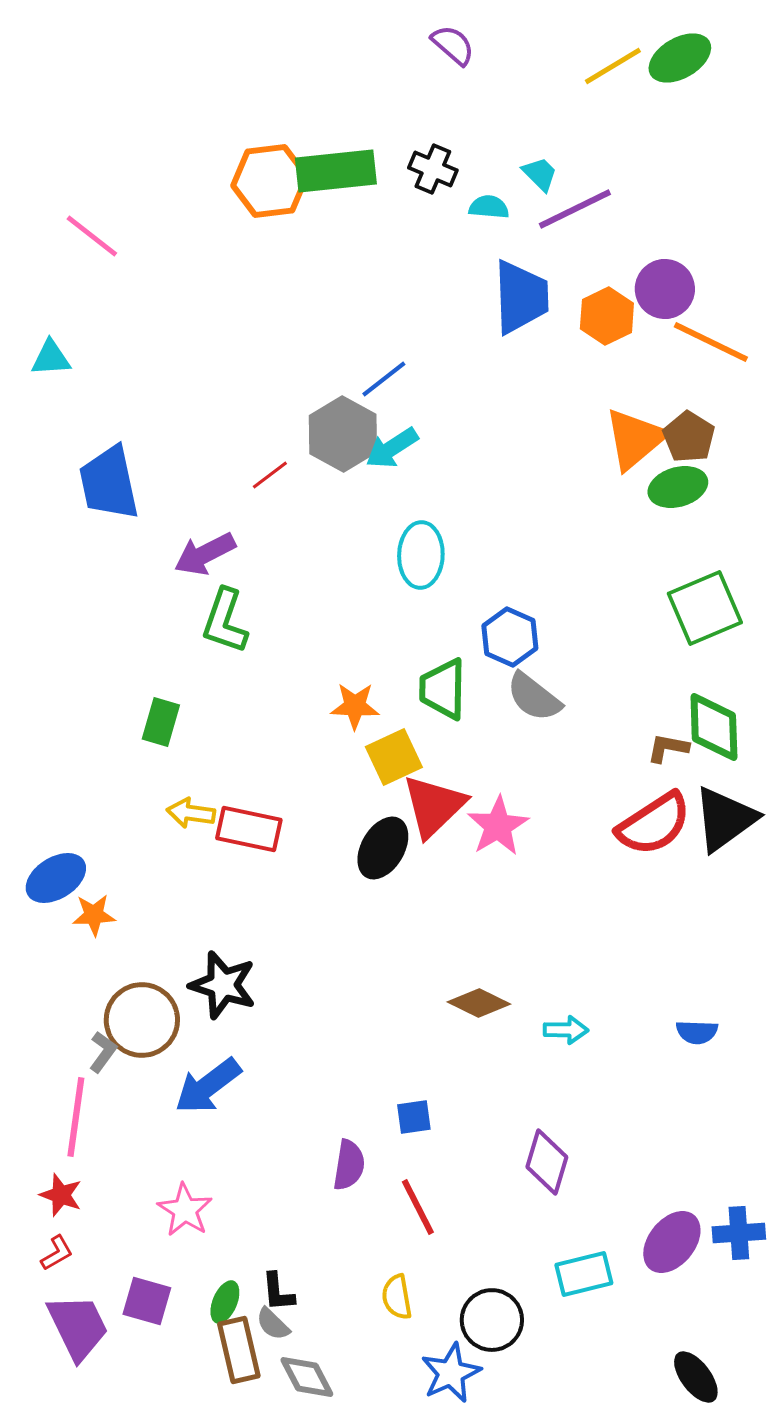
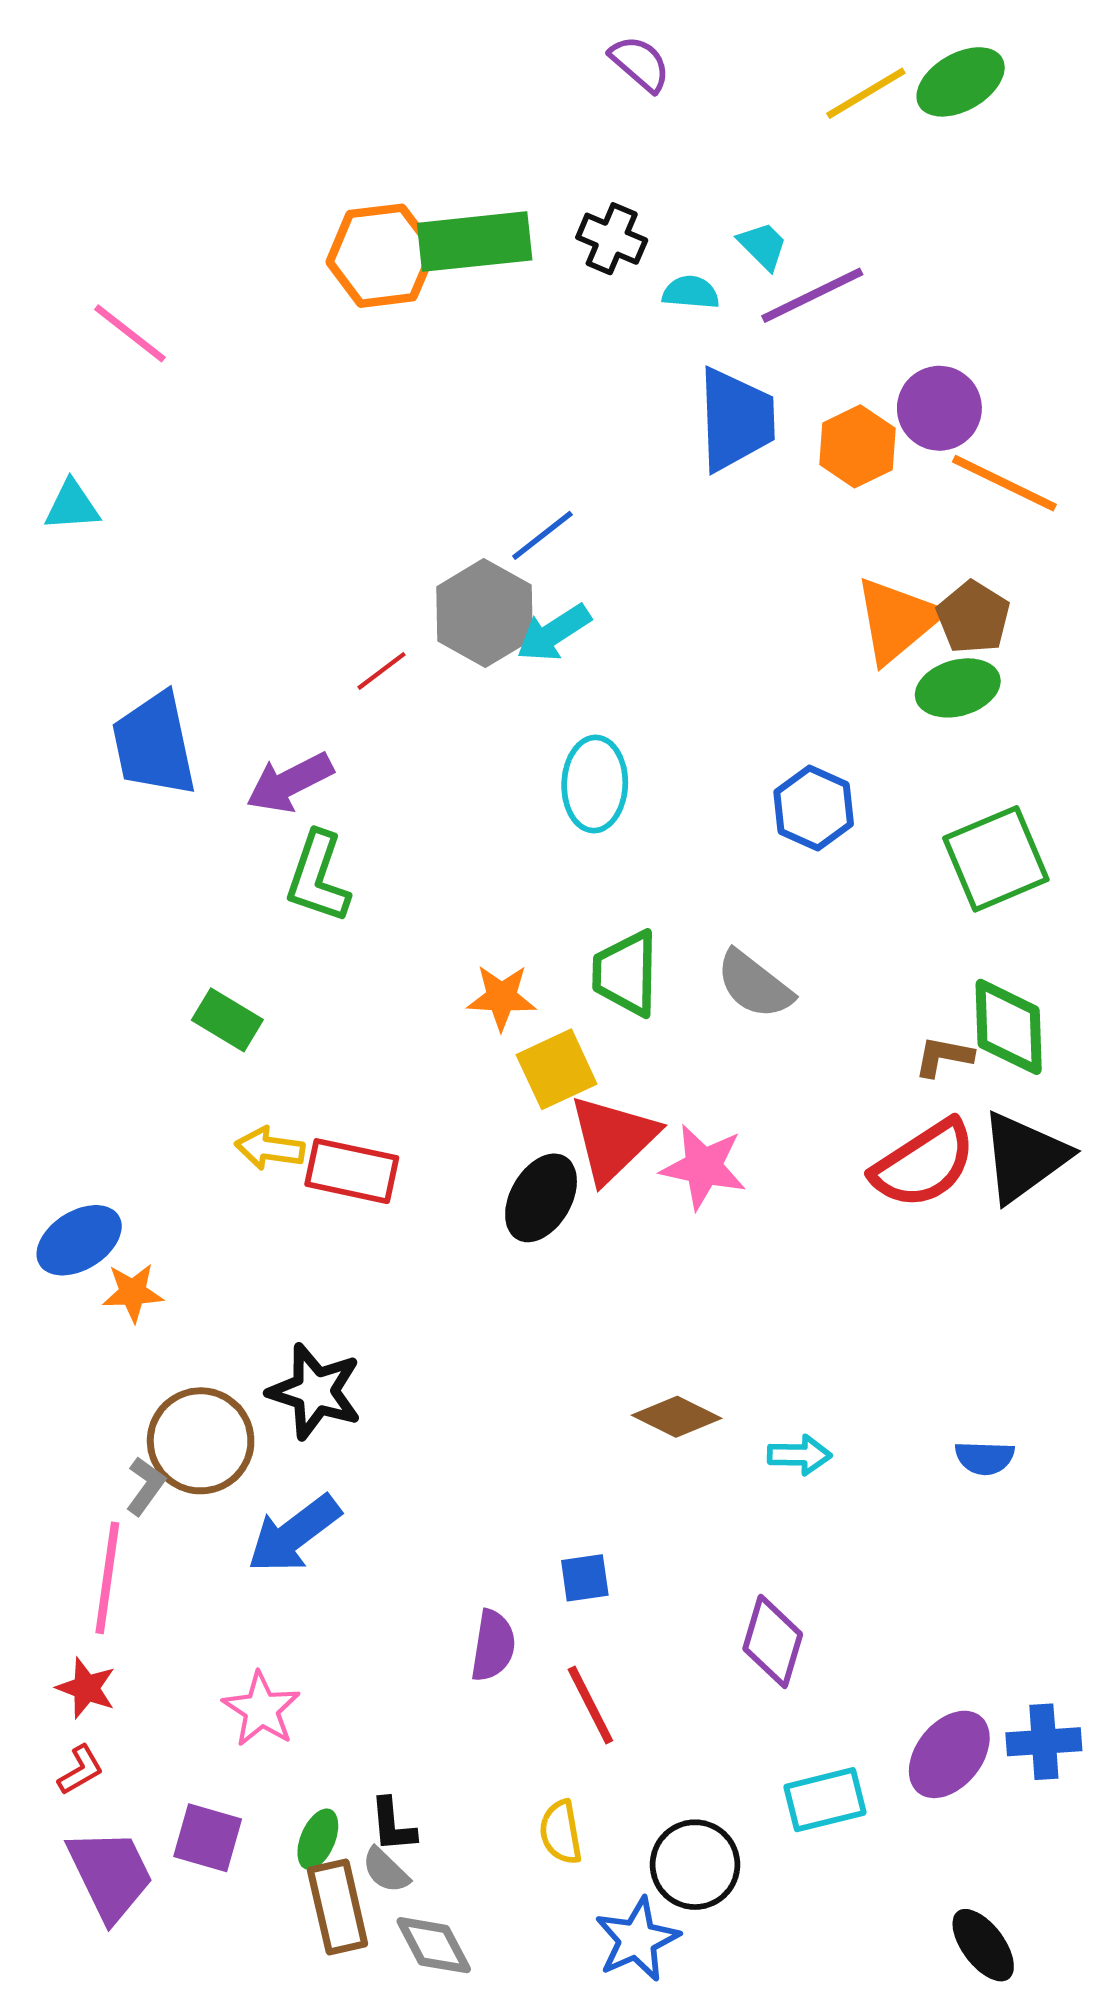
blue trapezoid: (109, 483) -> (154, 744), moved
blue hexagon: (510, 637) -> (814, 808), moved
green rectangle: (161, 722) -> (227, 1020), turned -75
pink star: (498, 826) -> (703, 1167), turned -30

